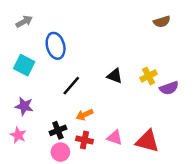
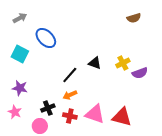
blue ellipse: (56, 46) -> (46, 38), turned -30
black line: (71, 86) -> (70, 75), moved
pink triangle: (115, 138) -> (95, 114), size x1.5
pink circle: (60, 152) -> (40, 126), moved

